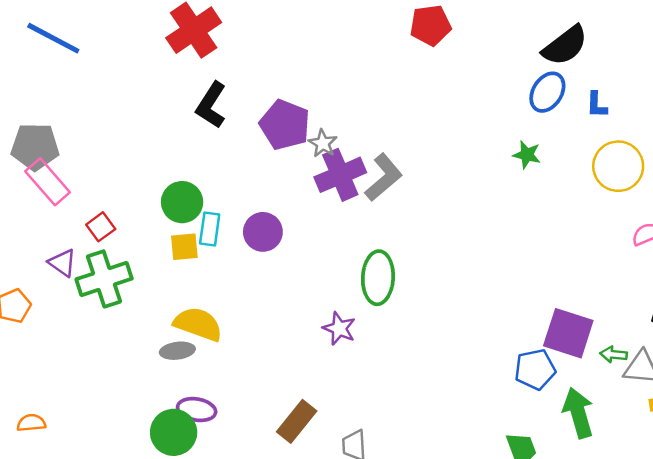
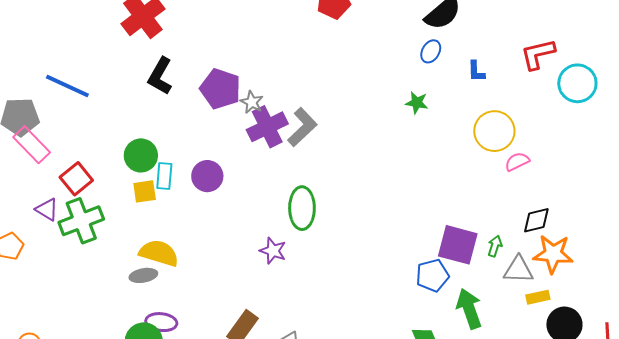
blue line: (53, 38) -> (67, 86), moved
blue ellipse: (547, 92) -> (431, 51), size x0.7
blue L-shape: (597, 105) -> (476, 71), moved
yellow circle: (618, 166) -> (494, 131), moved
red square: (101, 227) -> (76, 179), size x1.4
green arrow: (614, 354) -> (495, 246), moved, turned 105

